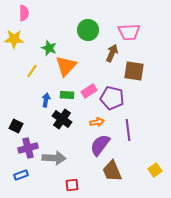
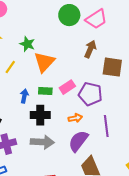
green circle: (88, 30) -> (69, 15), moved
pink trapezoid: (129, 32) -> (96, 19), moved, turned -30
black cross: (62, 119) -> (40, 115), turned -36
gray arrow: (54, 158) -> (42, 142), moved

